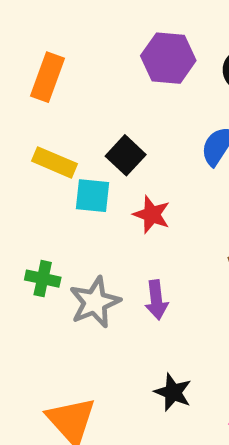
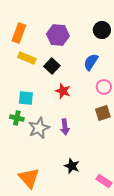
purple hexagon: (168, 58) -> (58, 35), moved
yellow rectangle: (55, 162) -> (27, 58), moved
cyan square: (92, 196) -> (26, 98), moved

